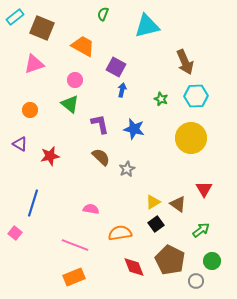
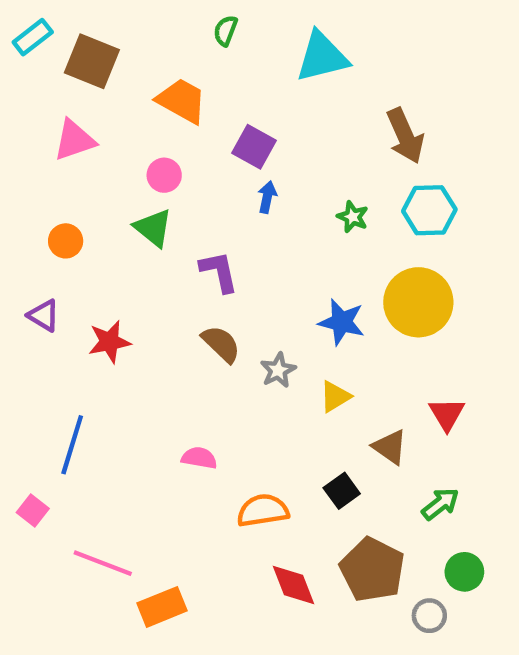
blue star: (134, 129) -> (342, 322), moved
yellow triangle: (153, 202) -> (335, 397), moved
pink line: (75, 245) -> (103, 563), moved

